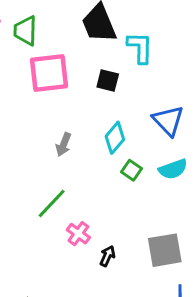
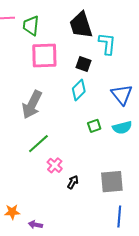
cyan diamond: (115, 138) -> (79, 90), moved
gray arrow: (64, 144) -> (32, 105), moved, size x1.8
green square: (132, 170) -> (94, 126), turned 32

